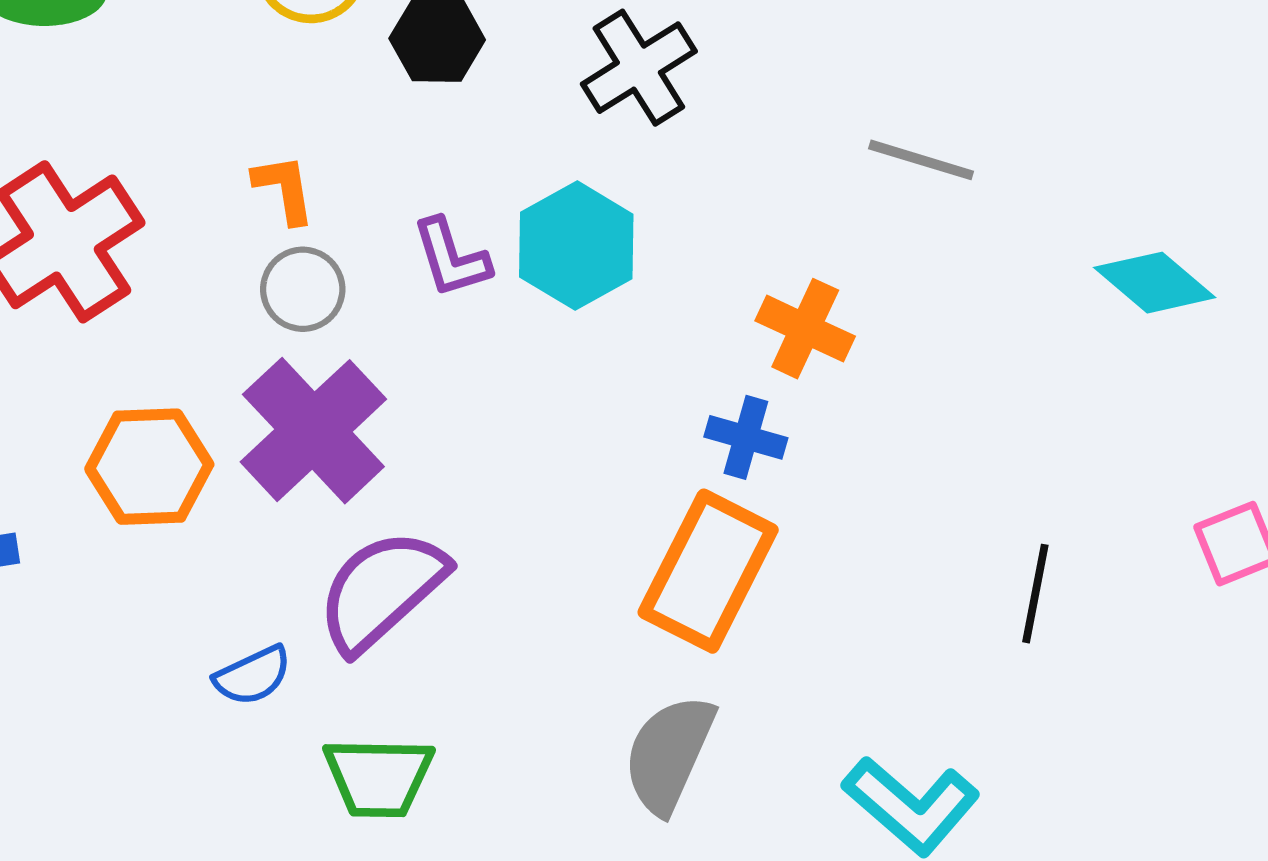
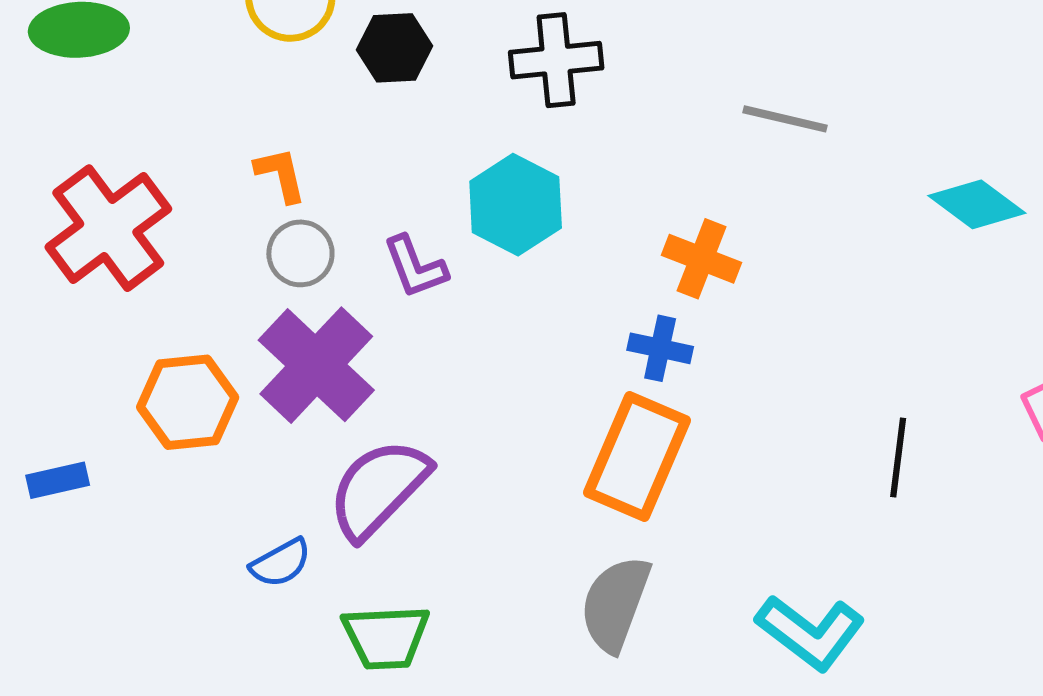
black cross: (639, 68) -> (556, 60), turned 30
purple L-shape: (451, 258) -> (415, 267), moved

